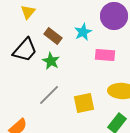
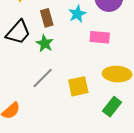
brown rectangle: (53, 36) -> (47, 18), turned 36

